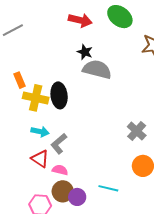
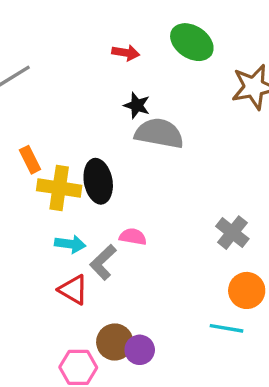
red arrow: (80, 20) -> (126, 53), size x0.7
pink semicircle: (60, 170) -> (133, 237), moved
cyan line: (108, 188) -> (227, 328), moved

